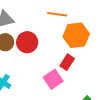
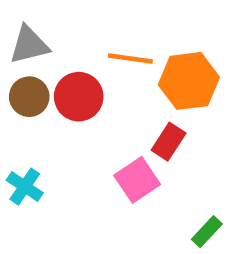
orange line: (57, 14) -> (130, 58), moved

